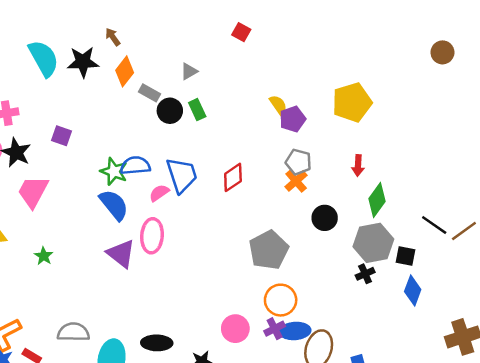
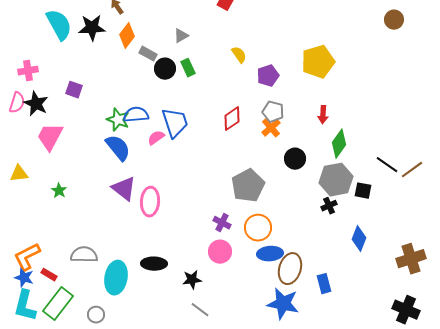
yellow semicircle: (278, 105) -> (239, 55), moved
red diamond: (233, 177) -> (232, 119), moved
pink ellipse: (152, 236) -> (150, 202), moved
blue diamond: (413, 291) -> (359, 239), moved
purple cross: (275, 329) -> (222, 223), moved, turned -36

